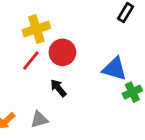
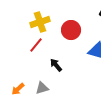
red circle: (62, 52) -> (71, 30), moved

